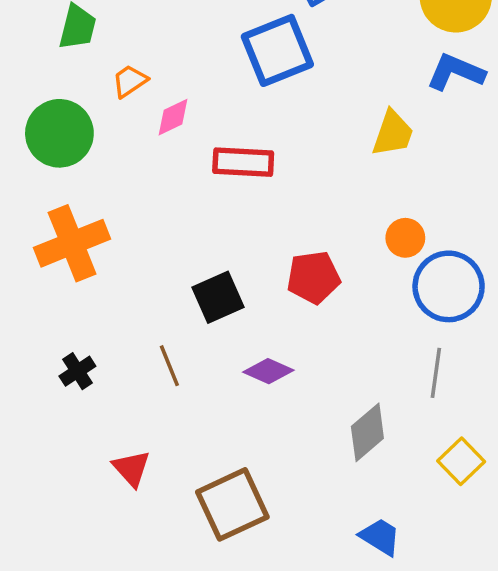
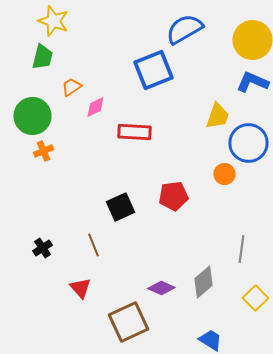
orange cross: (72, 243) -> (43, 151), moved, size x0.5
blue circle: (449, 286) -> (248, 143), moved
purple diamond: (268, 371) -> (161, 288), moved
red triangle: (131, 468) -> (80, 288), moved

